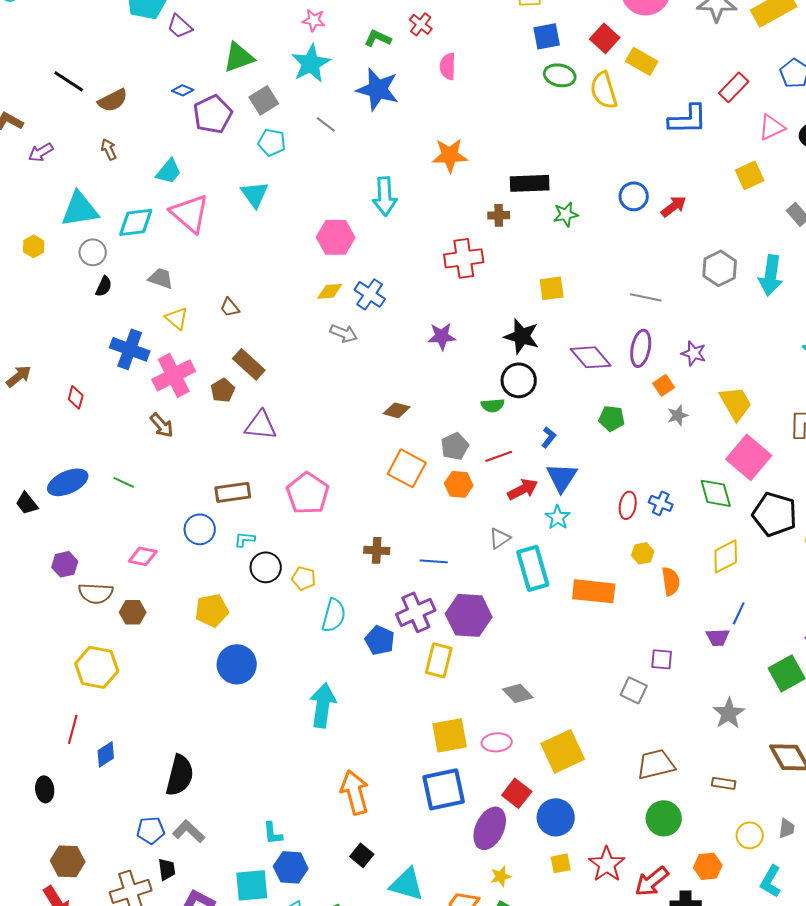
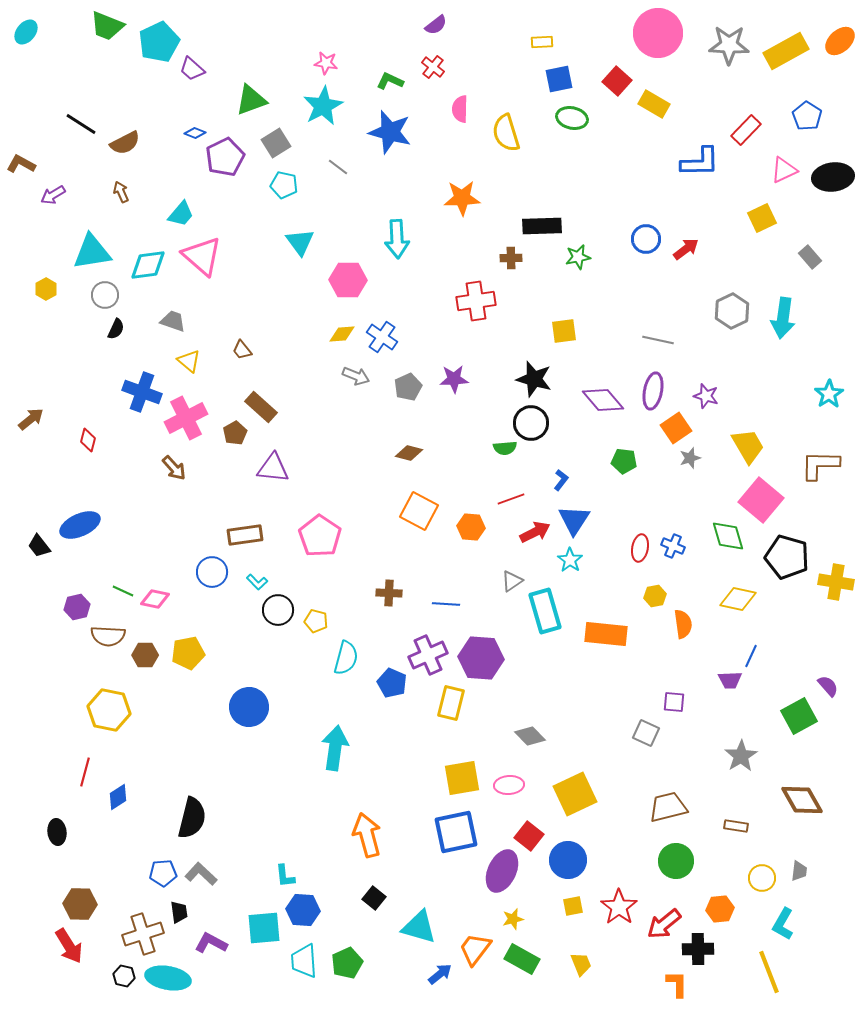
yellow semicircle: (604, 90) -> (506, 133), moved
cyan triangle: (255, 194) -> (300, 242), moved
orange square: (664, 385) -> (676, 428), size x1.4
gray pentagon: (455, 446) -> (408, 387), moved
green line: (124, 482) -> (123, 591), moved
cyan L-shape: (245, 539) -> (257, 582), turned -140
yellow diamond: (726, 556) -> (738, 599), turned 39
yellow pentagon: (212, 610) -> (188, 653), moved

